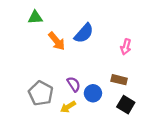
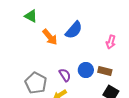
green triangle: (35, 17) -> (31, 16), turned 32
blue circle: (93, 93) -> (86, 70), moved

